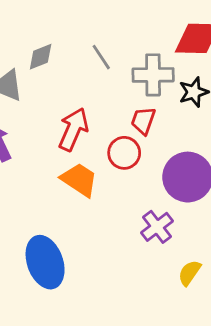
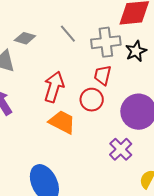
gray diamond: (41, 57) -> (25, 38), turned 45

